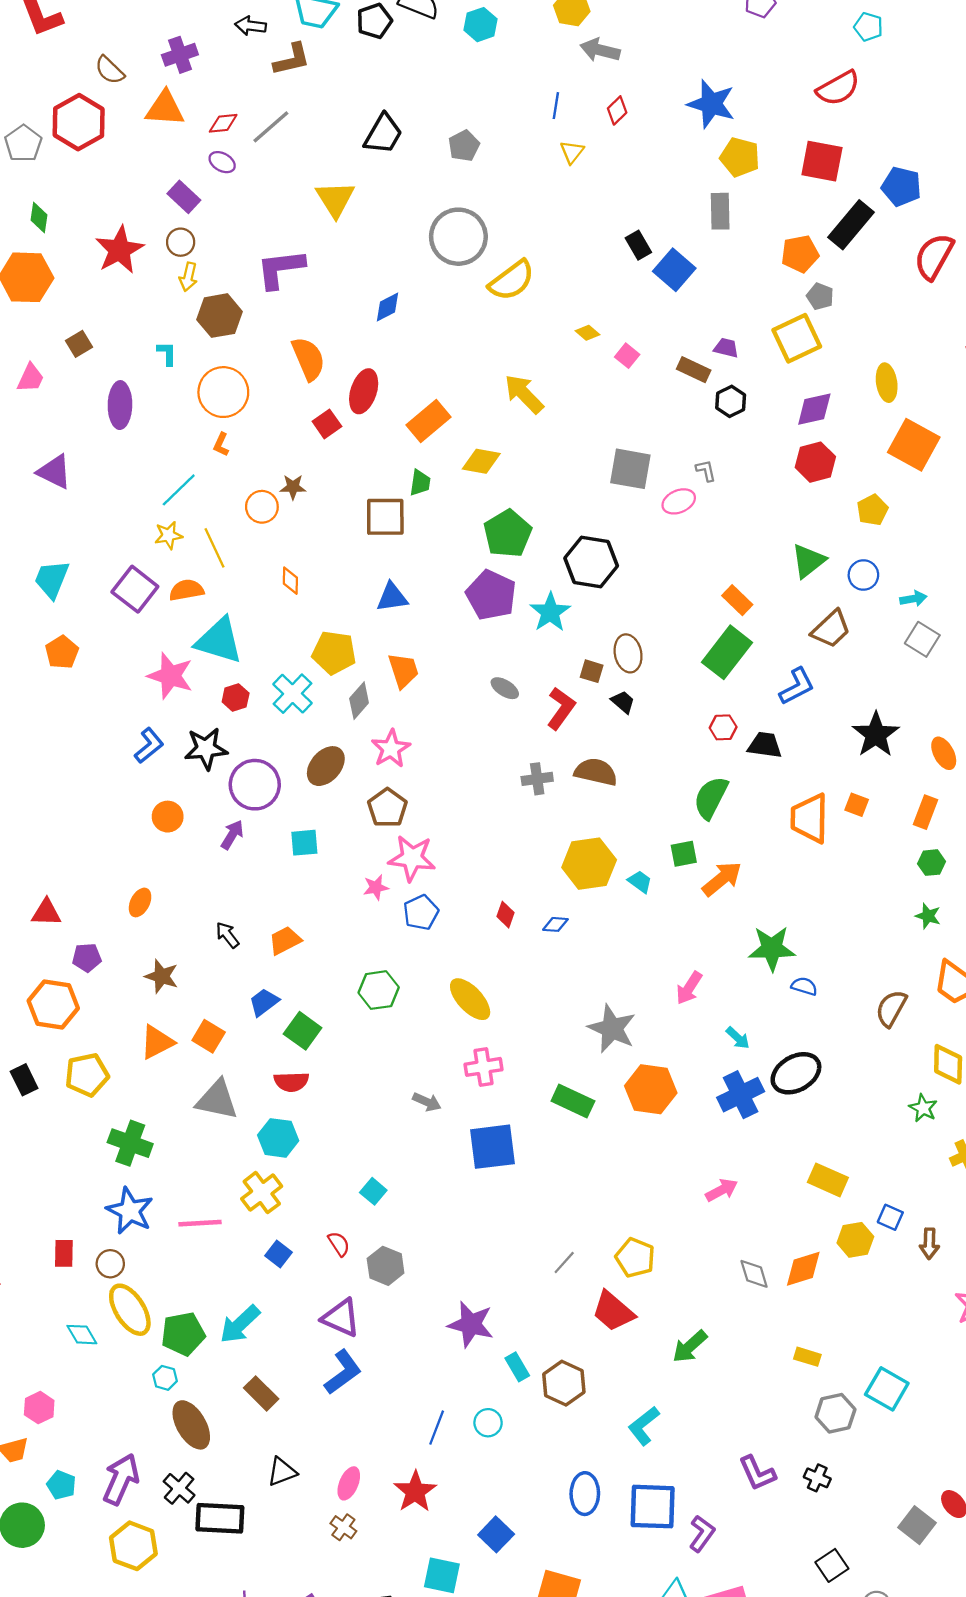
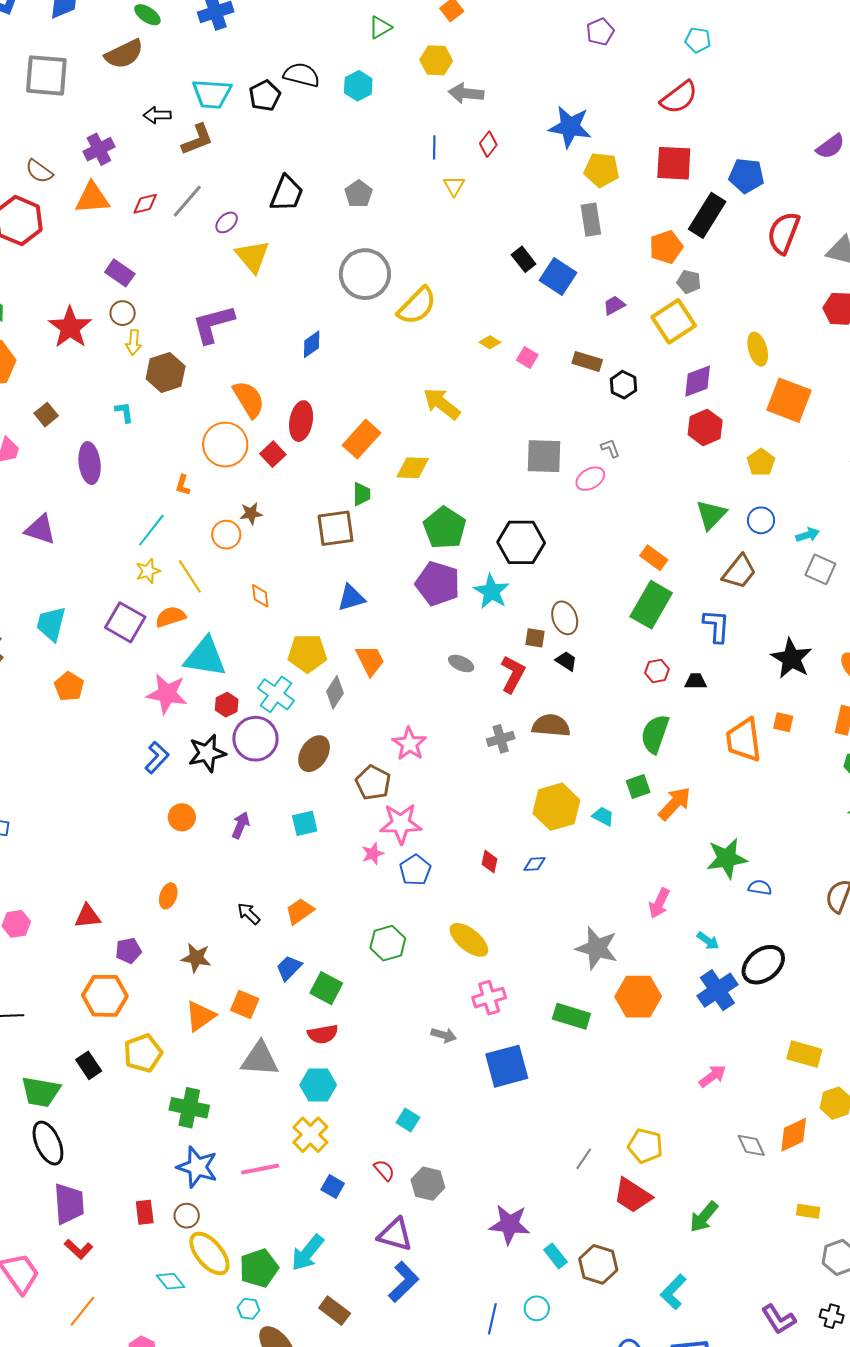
purple ellipse: (222, 162) -> (227, 222), moved, turned -65
purple trapezoid: (726, 348) -> (614, 305), moved, turned -35
orange circle: (223, 392) -> (225, 445), moved
blue L-shape: (797, 686) -> (716, 626), turned -51
black trapezoid: (765, 745) -> (696, 681), size x0.7
pink star: (391, 749) -> (409, 744), moved
purple circle: (255, 785) -> (255, 739), moved

